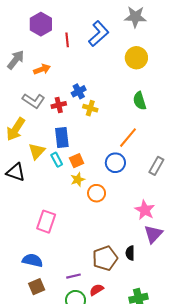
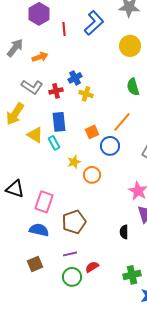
yellow triangle: (37, 151) -> (35, 135), turned -42
orange square: (77, 161) -> (92, 132), moved
black triangle: (16, 172) -> (15, 189), moved
brown pentagon: (105, 258) -> (74, 222), moved
blue semicircle: (32, 260) -> (39, 230), moved

